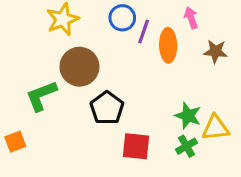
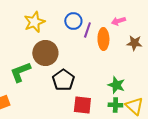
pink arrow: (191, 18) -> (118, 21), turned -88
yellow triangle: (216, 128) -> (134, 106), moved, turned 48
green cross: (186, 146) -> (115, 105), turned 32

